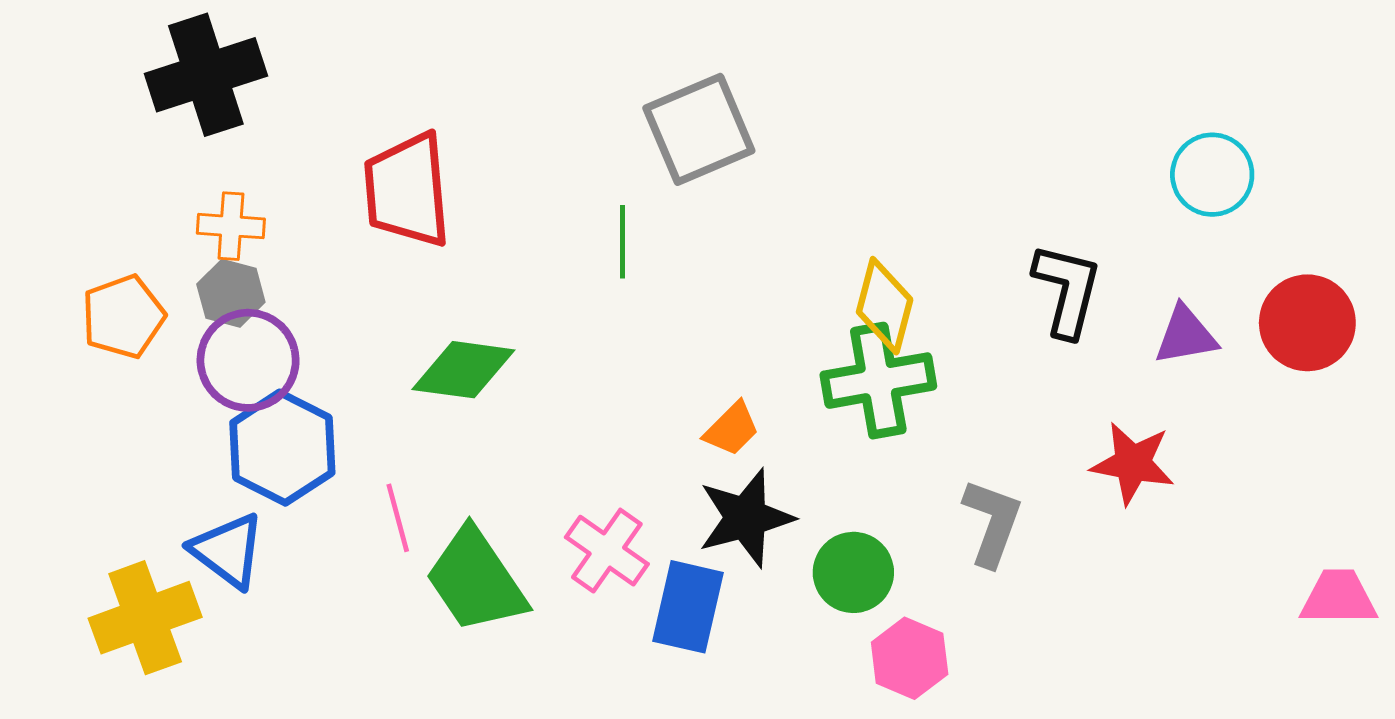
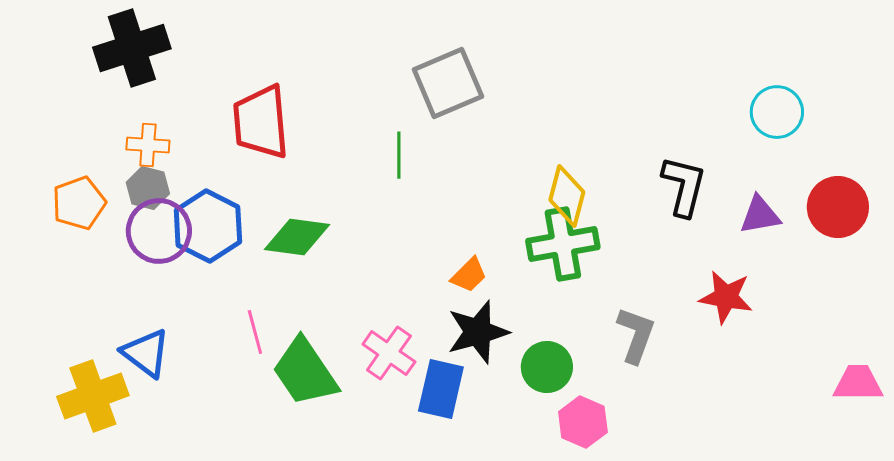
blue hexagon: (282, 448) -> (208, 226), moved

